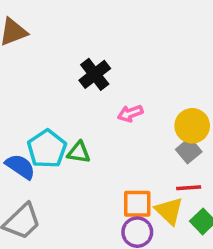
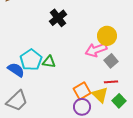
pink arrow: (130, 113) -> (96, 50), moved, size x1.5
yellow circle: (192, 126) -> (107, 36), moved
orange square: (137, 204) -> (82, 91), turned -30

